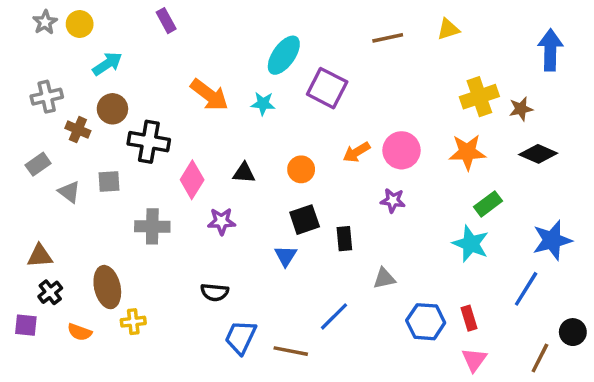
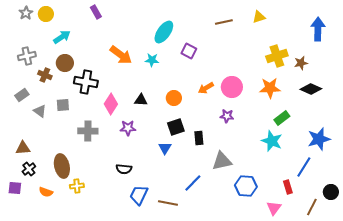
purple square: (327, 88) -> (189, 51), size x0.7
gray triangle: (384, 278) -> (222, 161), size x1.5
red rectangle: (469, 318) -> (288, 187), moved

